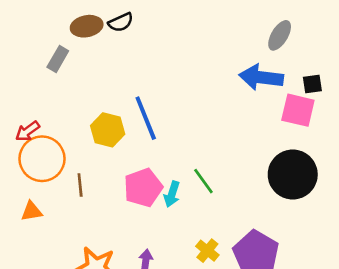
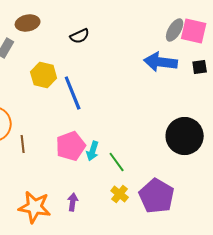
black semicircle: (121, 22) -> (80, 36), moved
pink square: (298, 110) -> (194, 31), moved
yellow hexagon: (108, 130) -> (44, 75), moved
green line: (203, 181) -> (117, 162), moved

